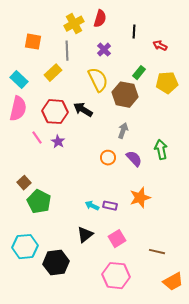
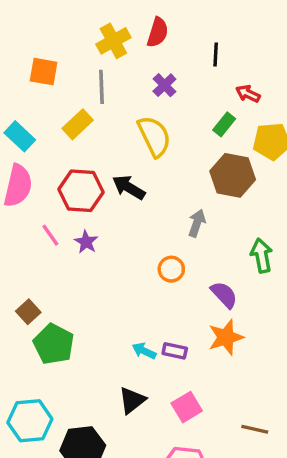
red arrow: (160, 46) -> (248, 94), moved
brown hexagon: (125, 95) -> (233, 175), moved
purple semicircle: (134, 159) -> (224, 295), moved

